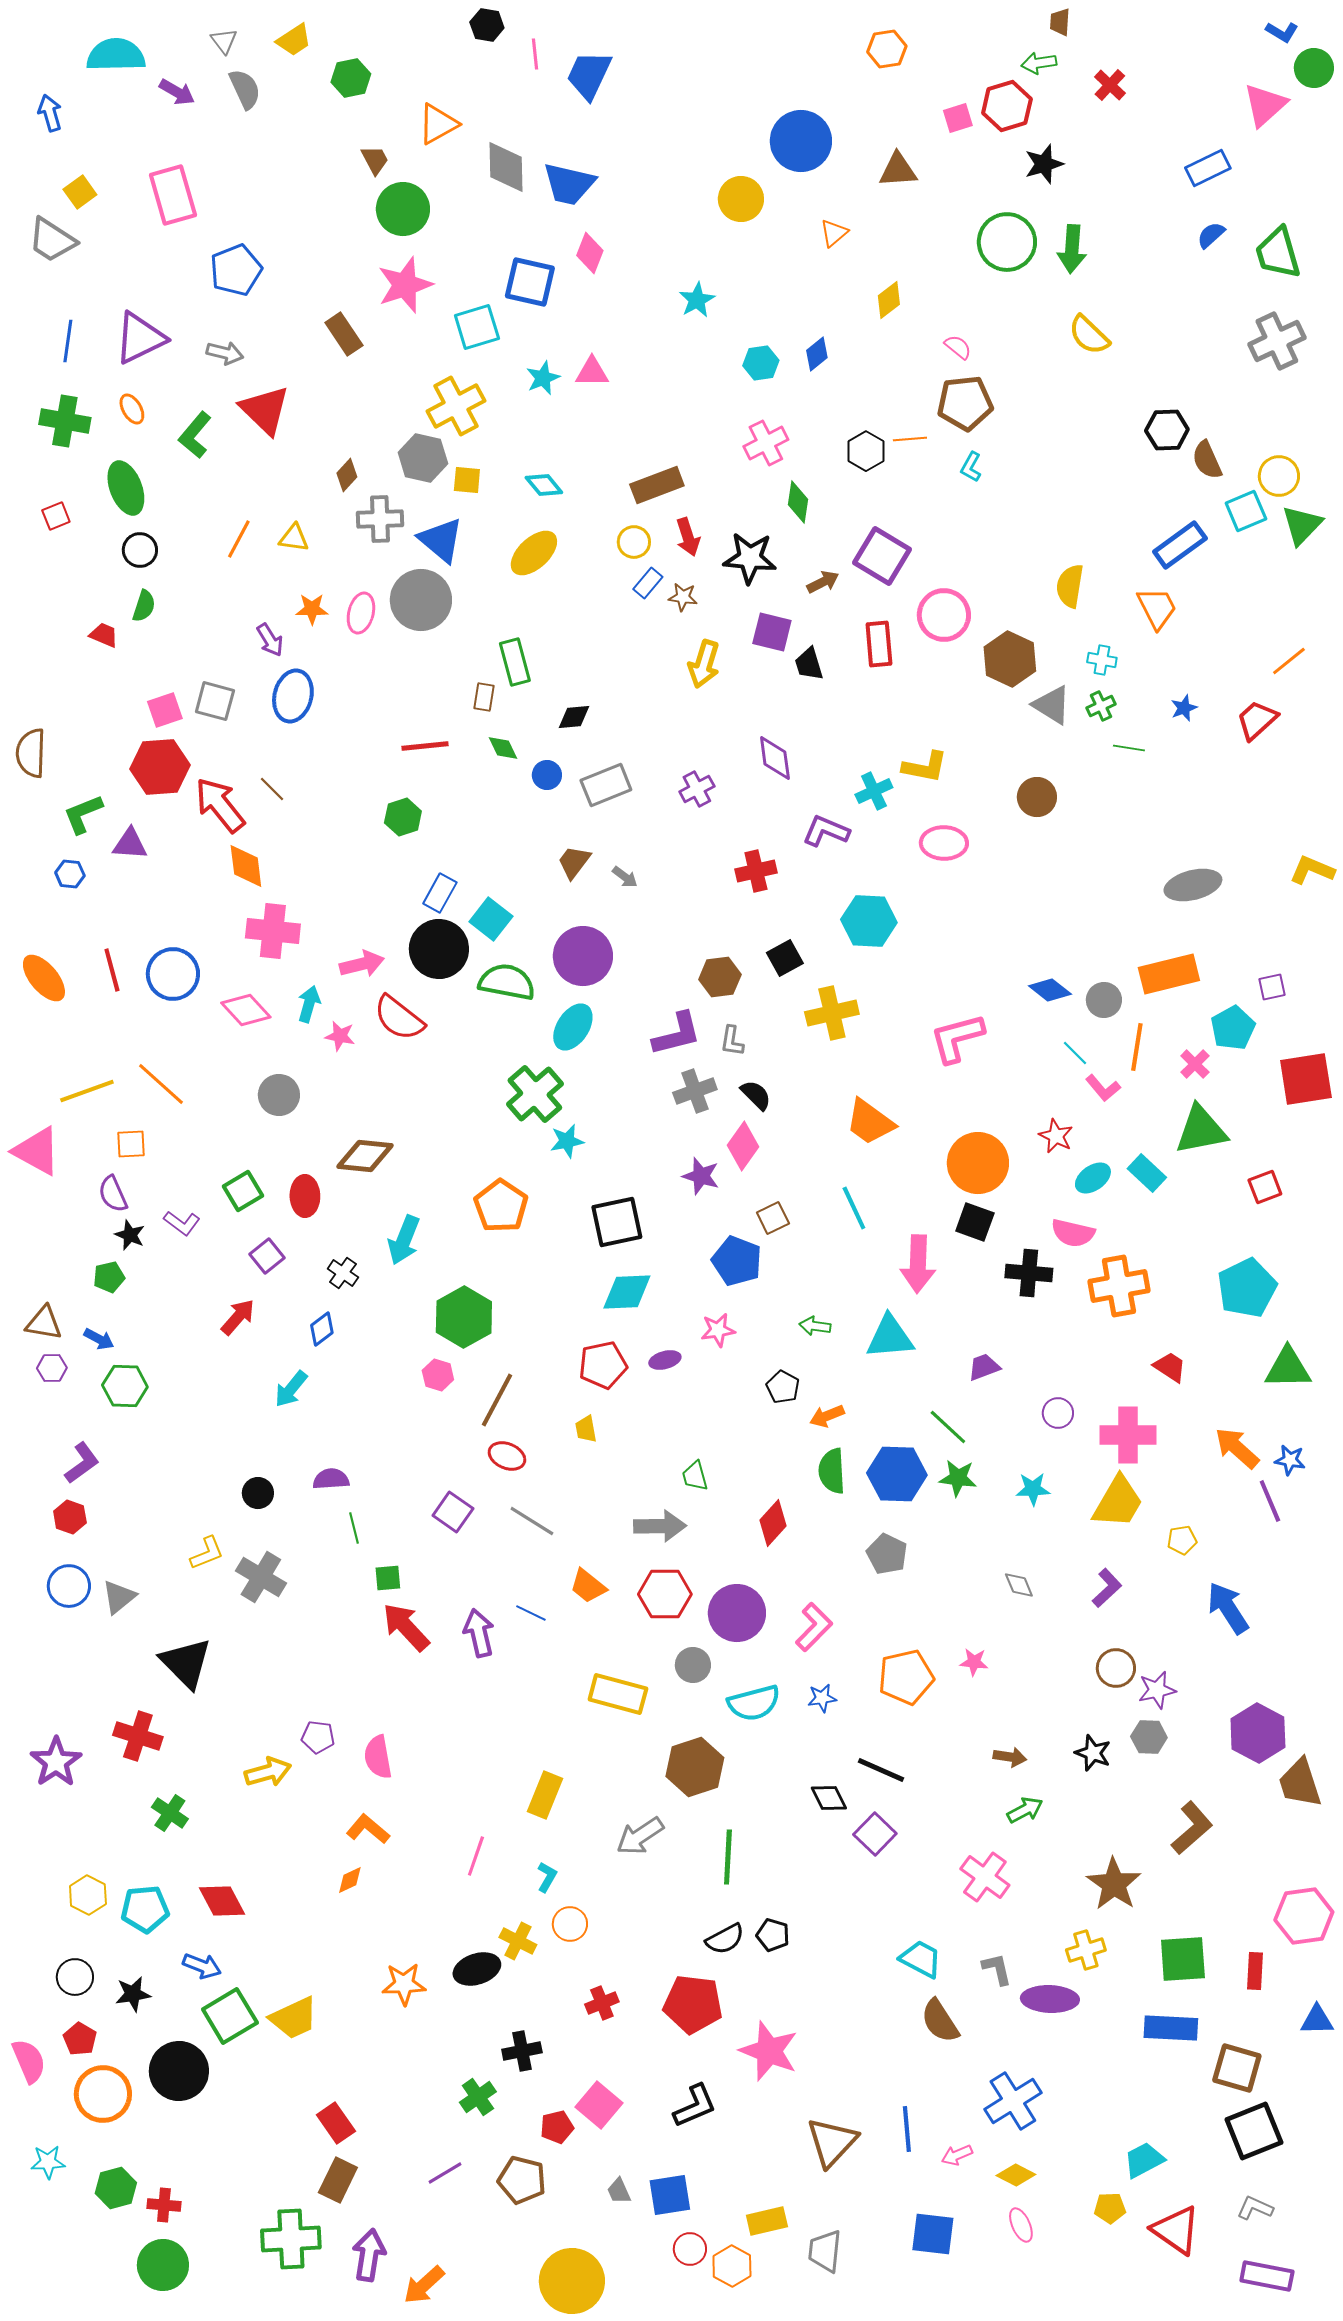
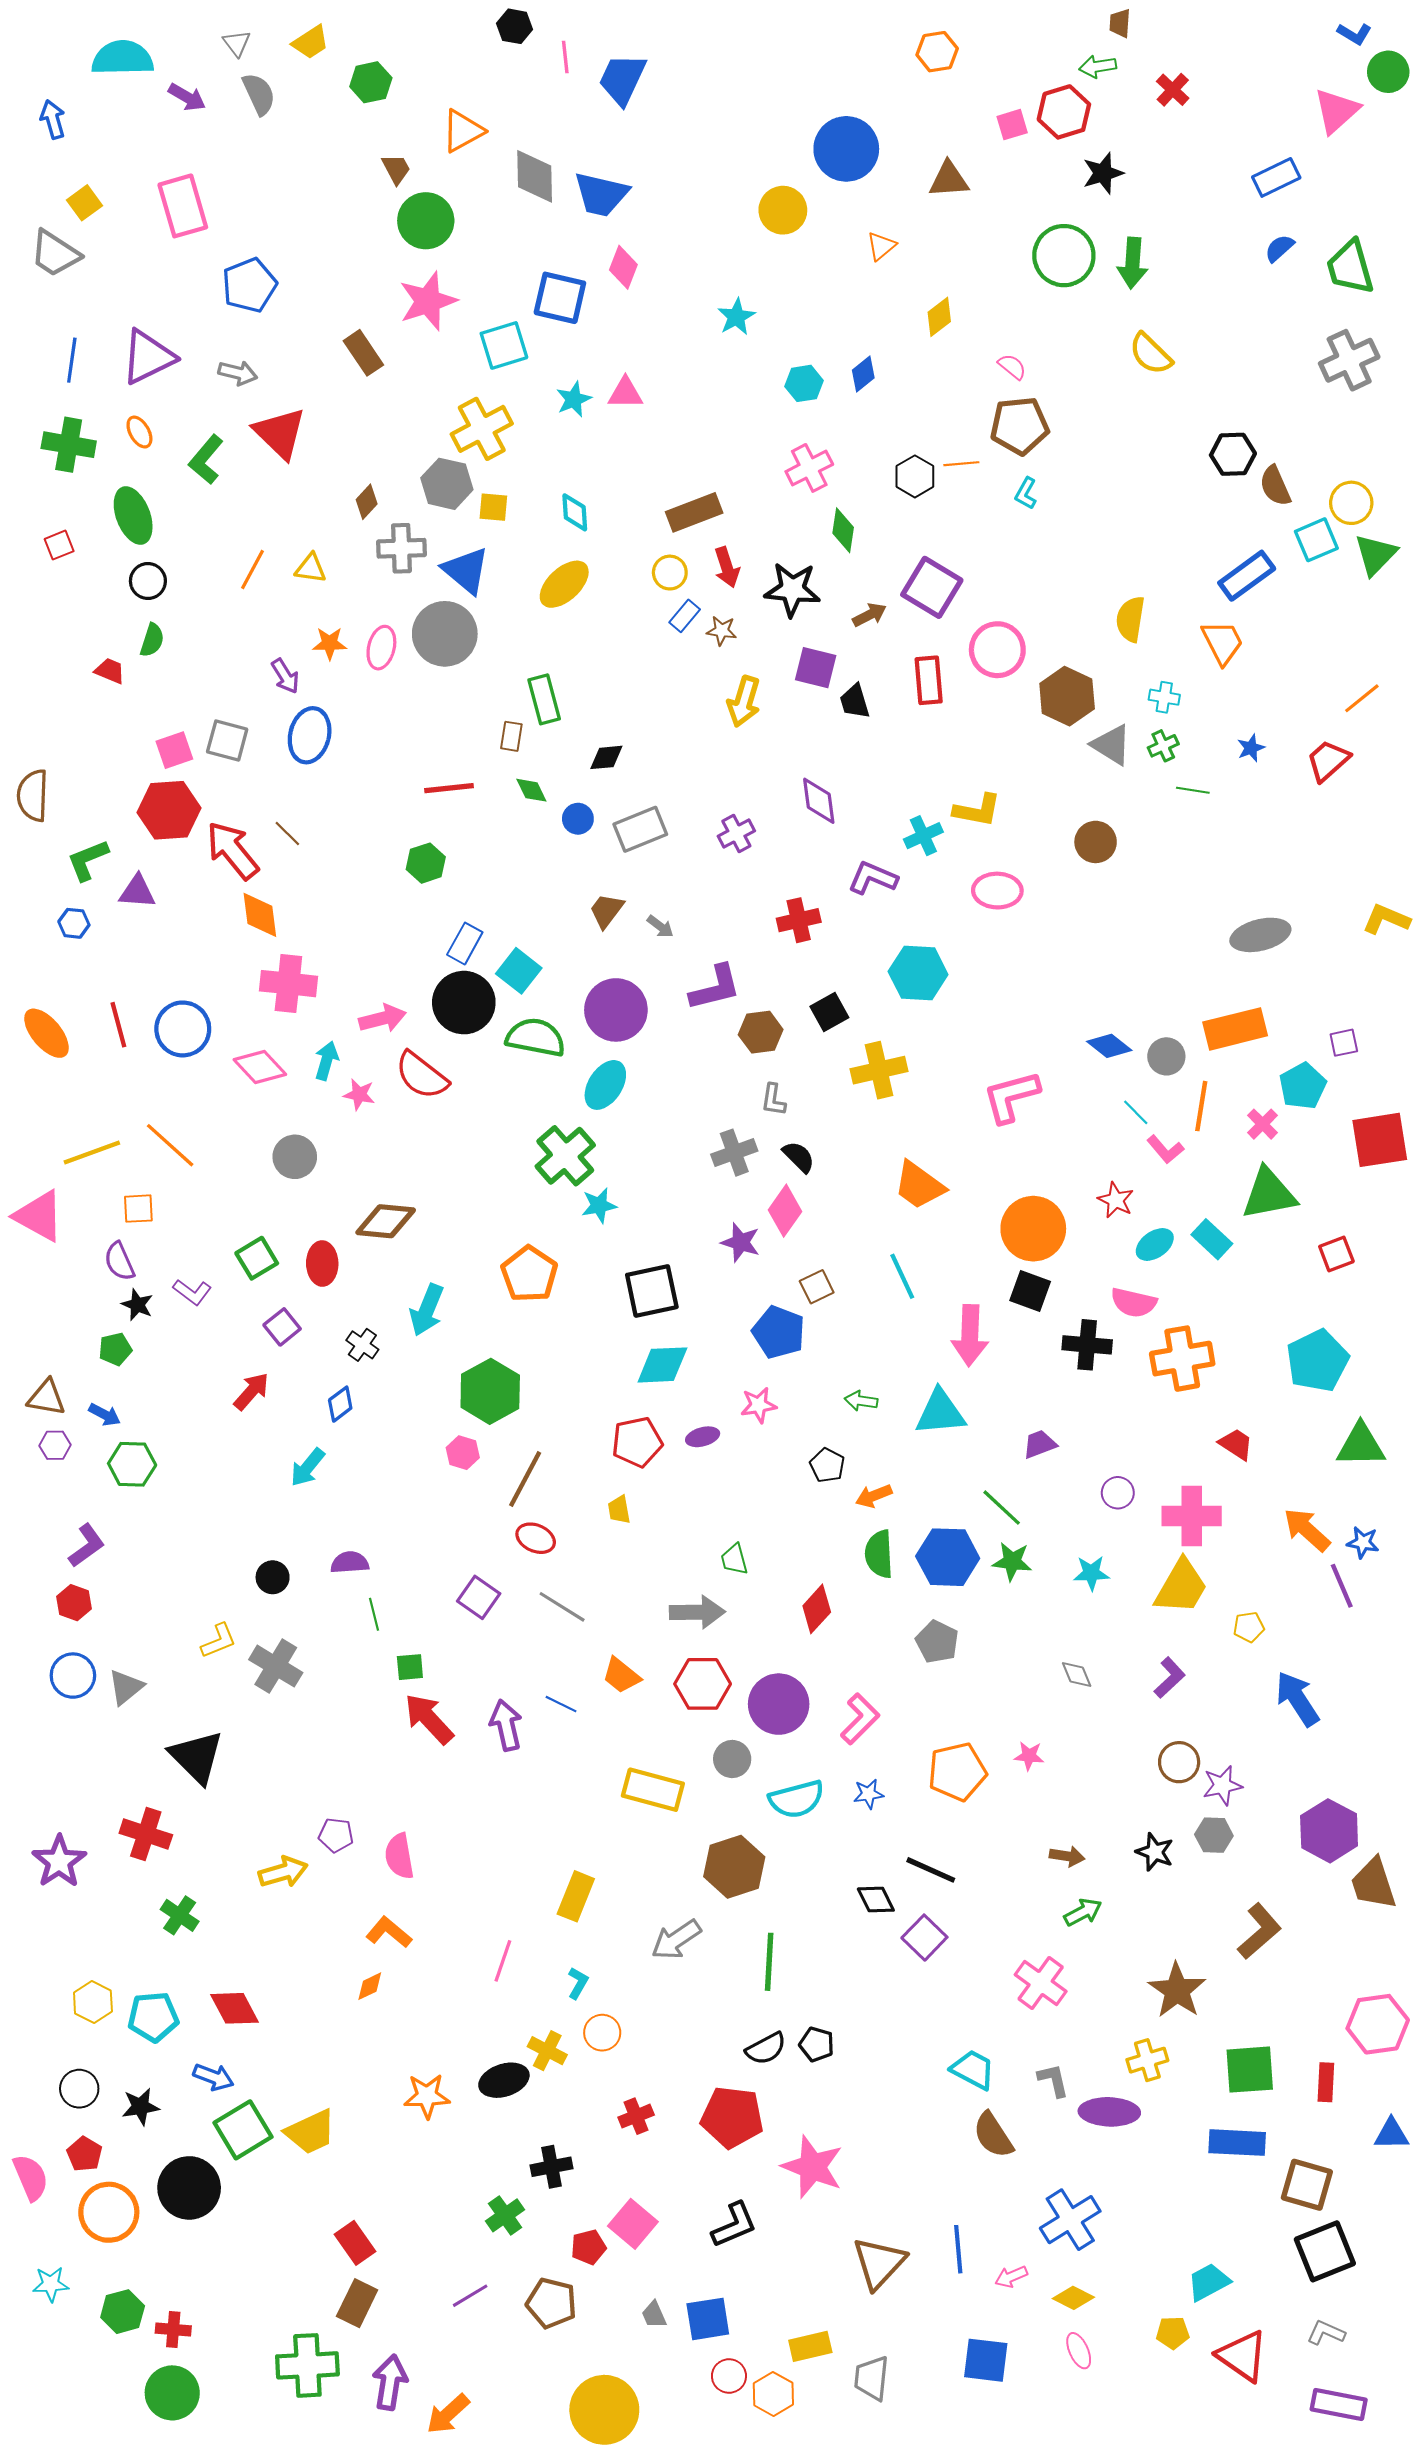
cyan diamond: (544, 485) -> (575, 512), turned 36
purple L-shape: (677, 1034) -> (715, 988), moved

